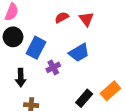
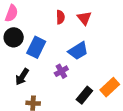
red semicircle: (62, 17) -> (60, 17), turned 120
purple cross: (53, 67) -> (61, 71), moved
black arrow: (21, 78) -> (22, 77), turned 36

